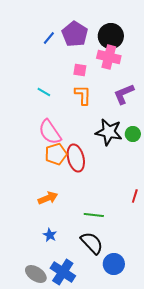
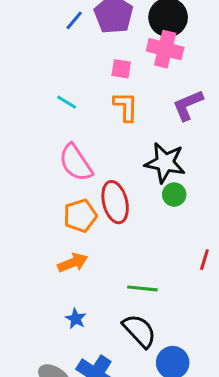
green circle: (133, 134) -> (174, 195), moved
orange pentagon: (56, 154) -> (80, 216), moved

